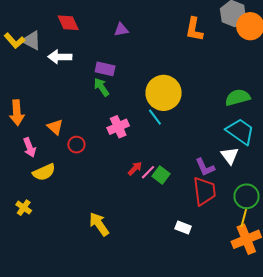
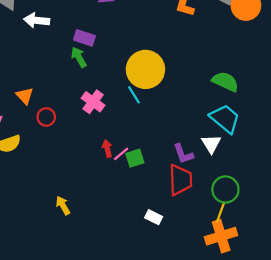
green semicircle: (238, 97) -> (225, 82), turned 35
pink cross: (118, 127) -> (93, 102), turned -35
red arrow: (135, 168) -> (107, 149), turned -63
green square: (161, 175) -> (135, 158), turned 30
yellow arrow: (99, 224) -> (63, 205), size x0.7

